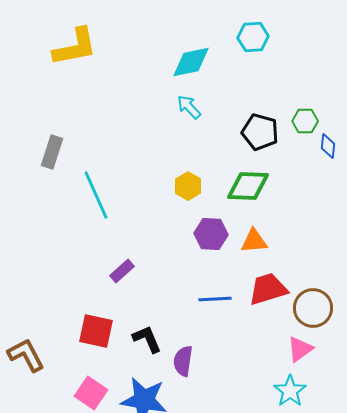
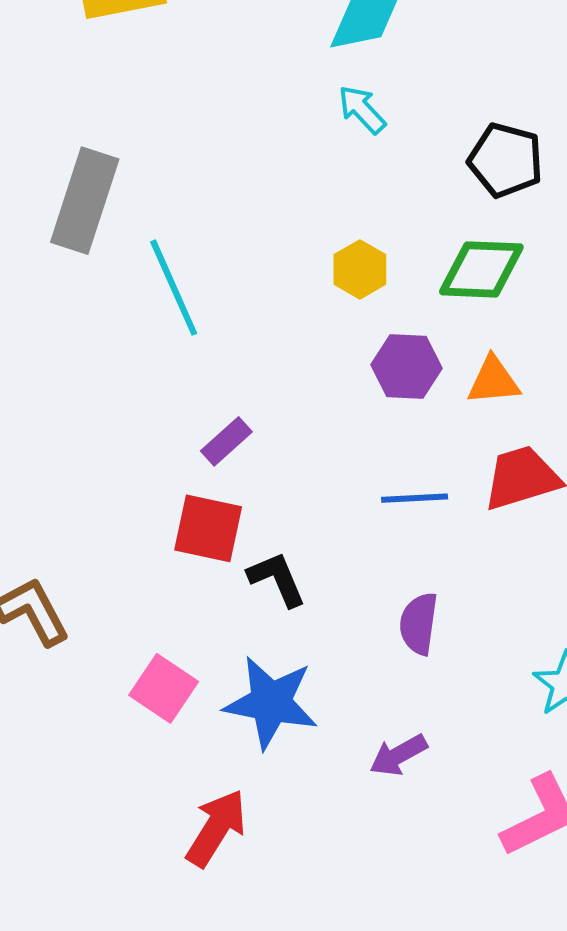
gray rectangle: (52, 152) -> (85, 201), size x1.5
red square: (96, 331) -> (208, 528), moved
purple semicircle: (183, 361) -> (419, 624), moved

